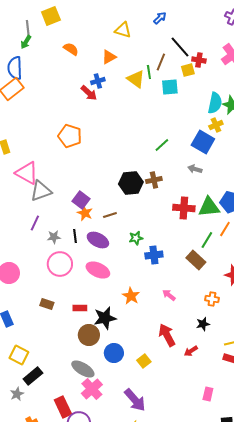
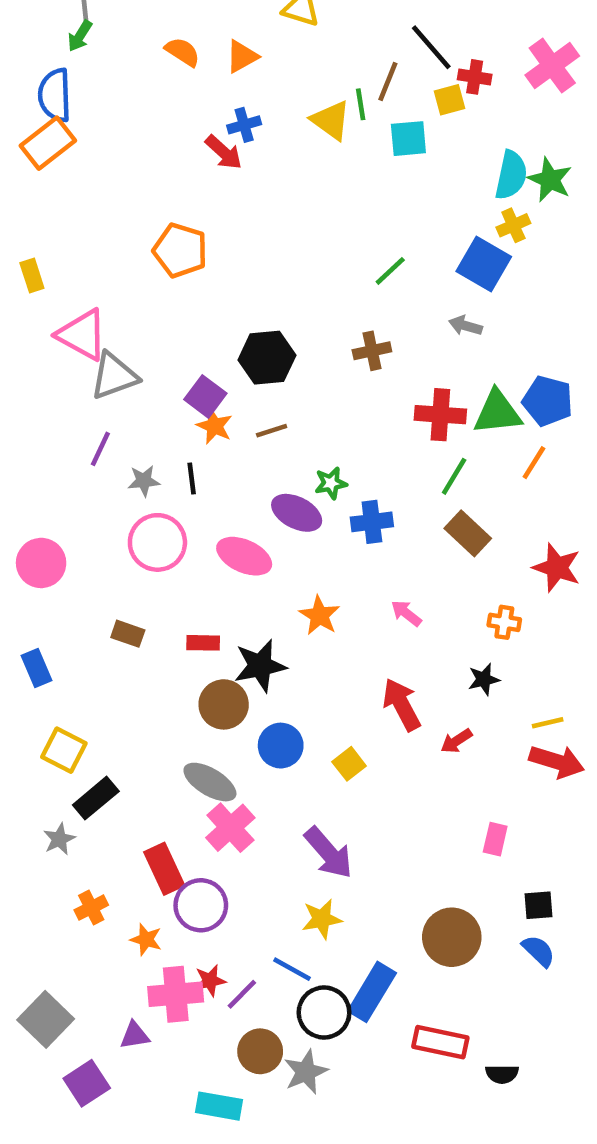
orange triangle: (109, 57) -> (242, 56), moved
black hexagon: (131, 183) -> (267, 358), moved
purple ellipse: (98, 240) -> (297, 513), moved
green line: (207, 240) -> (454, 476), moved

